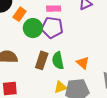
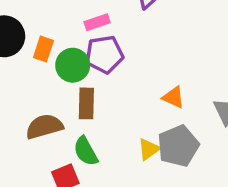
brown rectangle: (42, 60) -> (86, 103), moved
green semicircle: (58, 61) -> (86, 151), moved

